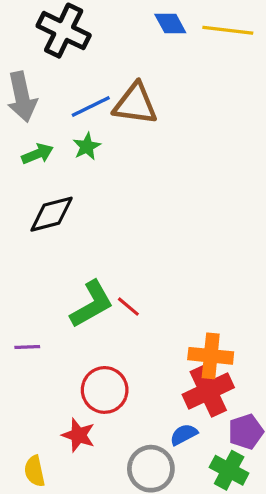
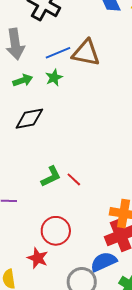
green L-shape: (92, 304) -> (51, 177), size x0.7
blue semicircle: (184, 435) -> (104, 262), size x1.5

